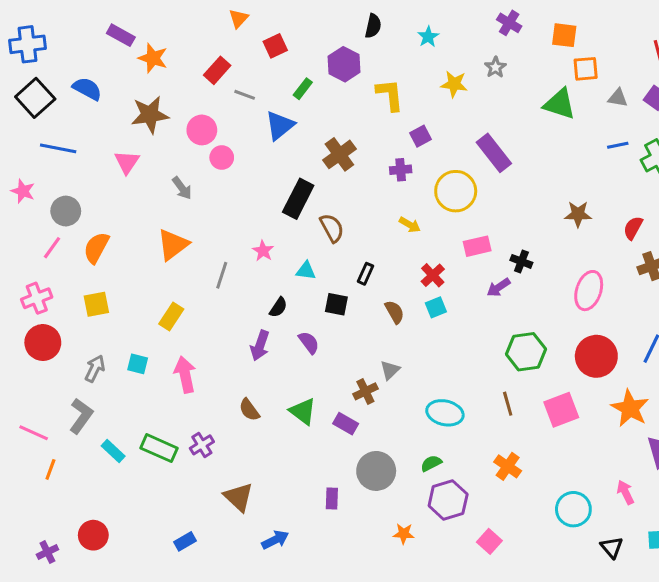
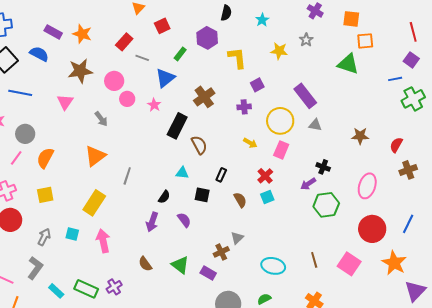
purple rectangle: (121, 35) -> (53, 32), moved
gray triangle: (618, 98) -> (315, 125), moved
blue line: (618, 145) -> (395, 79), moved
pink rectangle: (477, 246) -> (281, 150), moved, turned -54
pink star: (263, 251) -> (154, 105), moved
yellow rectangle: (171, 317) -> (94, 203), size x1.4
green hexagon: (526, 352) -> (326, 205), moved
pink square: (561, 410) -> (349, 264), turned -35

